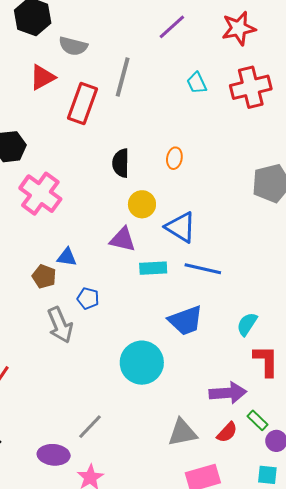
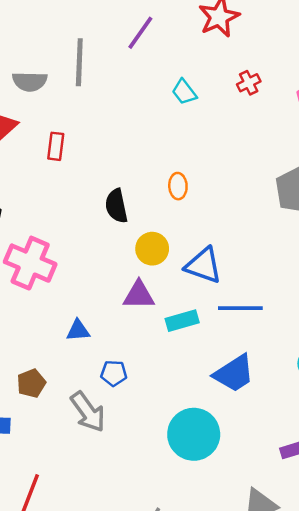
gray line: (123, 77) -> (79, 62), moved
red cross: (251, 87) -> (249, 83), size x0.5
red rectangle: (82, 104) -> (56, 146), size x0.6
brown pentagon: (44, 277) -> (31, 383), moved, turned -30

